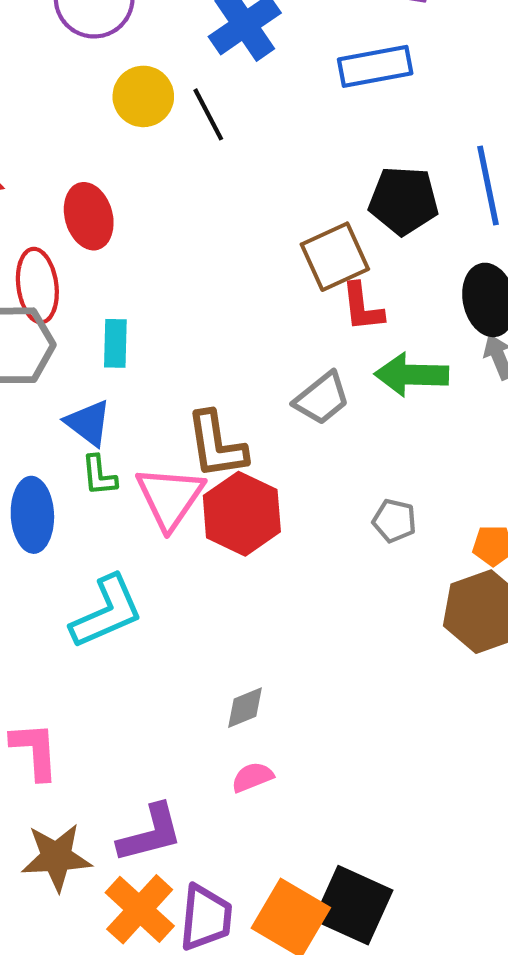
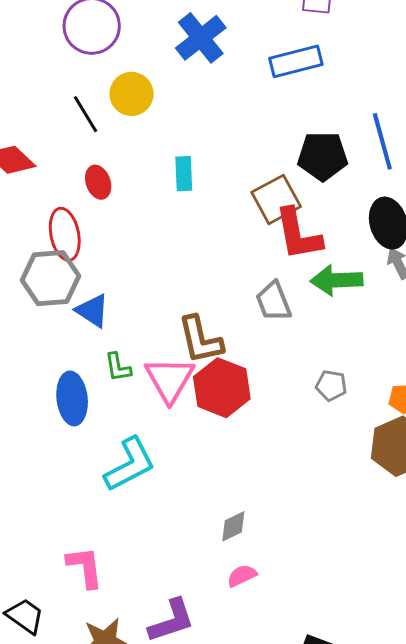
black line: (208, 114) -> (85, 114), moved
red ellipse: (89, 216) -> (98, 182), size x0.7
red L-shape: (362, 307) -> (298, 234), size x1.5
cyan rectangle: (115, 343) -> (184, 174), moved
gray trapezoid: (322, 398) -> (274, 301), turned 111
blue triangle: (88, 423) -> (92, 311), moved

